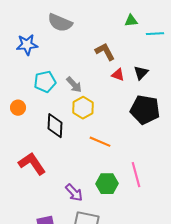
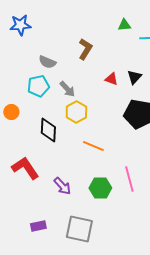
gray semicircle: (60, 23) -> (47, 62), moved, size x0.7
blue star: (27, 45) -> (20, 25), moved
brown L-shape: (105, 52) -> (85, 49), moved, turned 60
purple arrow: (74, 193) -> (62, 186), moved

